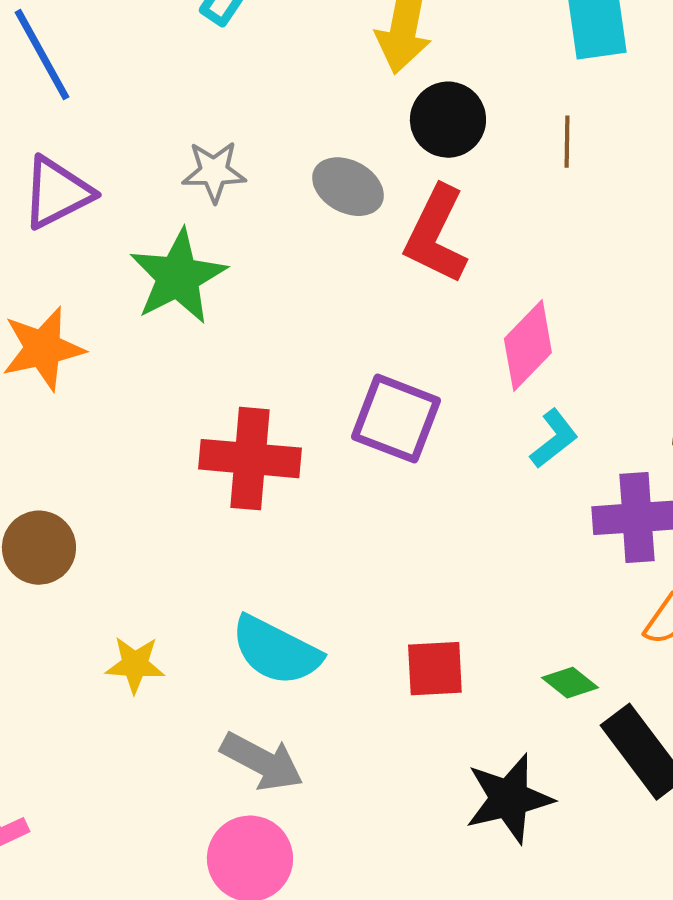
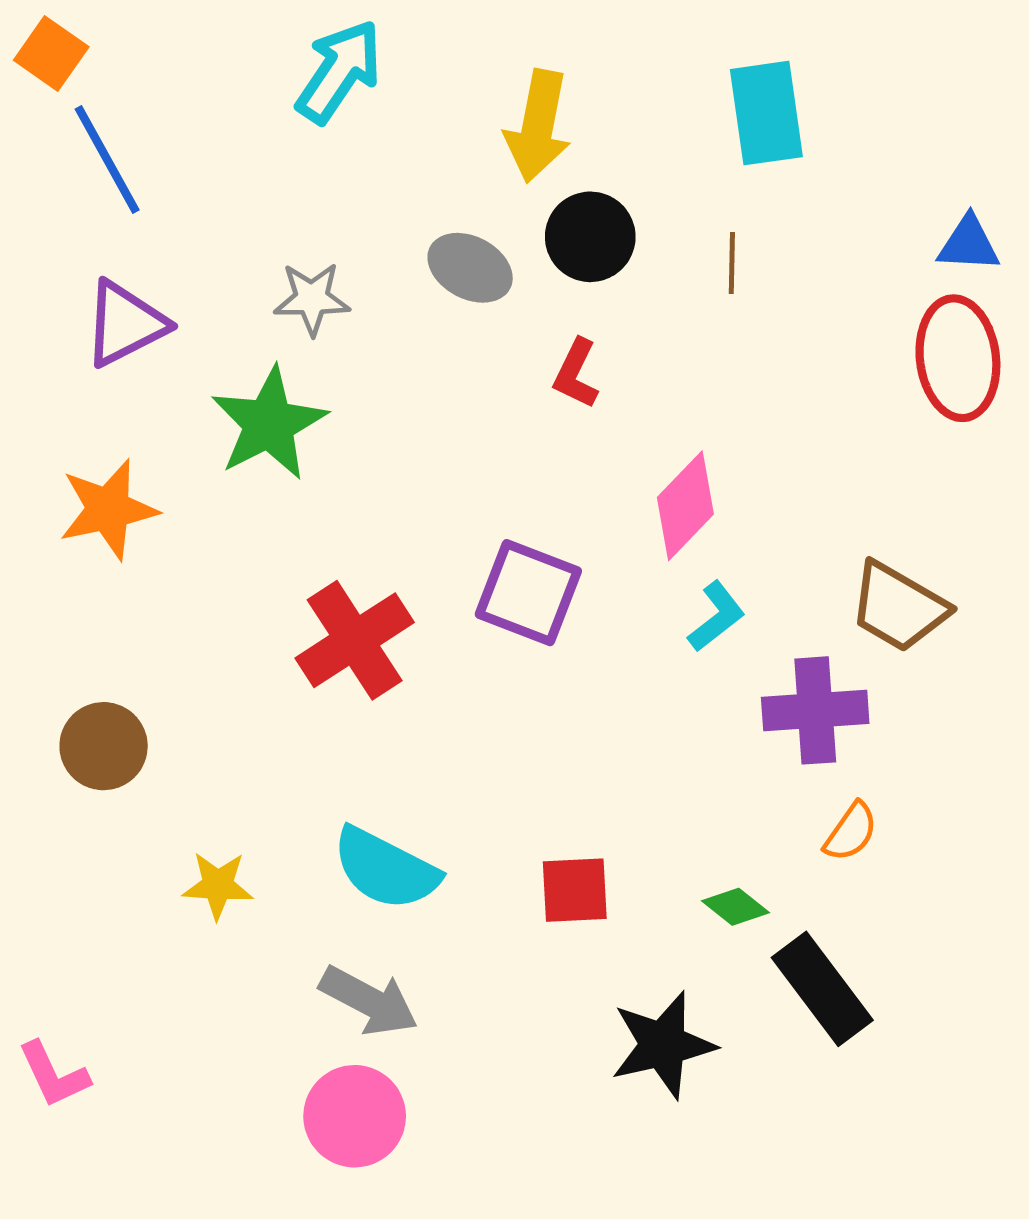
gray ellipse: (348, 187) -> (470, 268), moved
red L-shape: (436, 235) -> (576, 374), size x0.6
red cross: (250, 459) -> (355, 640), turned -38

